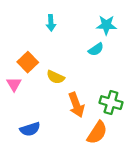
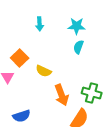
cyan star: (106, 25) -> (77, 26), moved
cyan semicircle: (96, 49) -> (79, 47), turned 144

